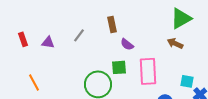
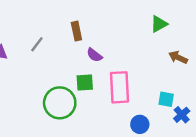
green triangle: (181, 18) -> (159, 24), size x0.7
brown arrow: (175, 43) -> (178, 57), moved

